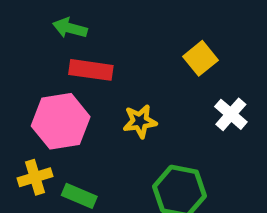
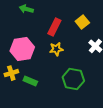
red rectangle: (91, 70) -> (54, 27), moved, turned -72

